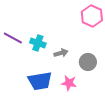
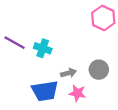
gray arrow: (61, 53) -> (68, 73), moved

